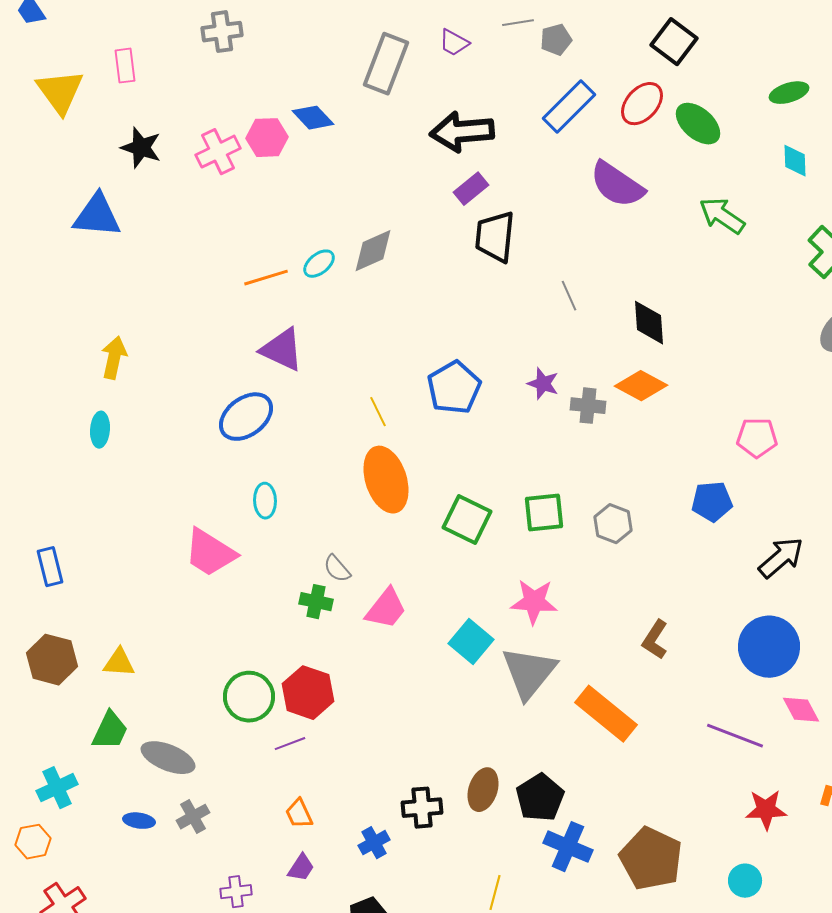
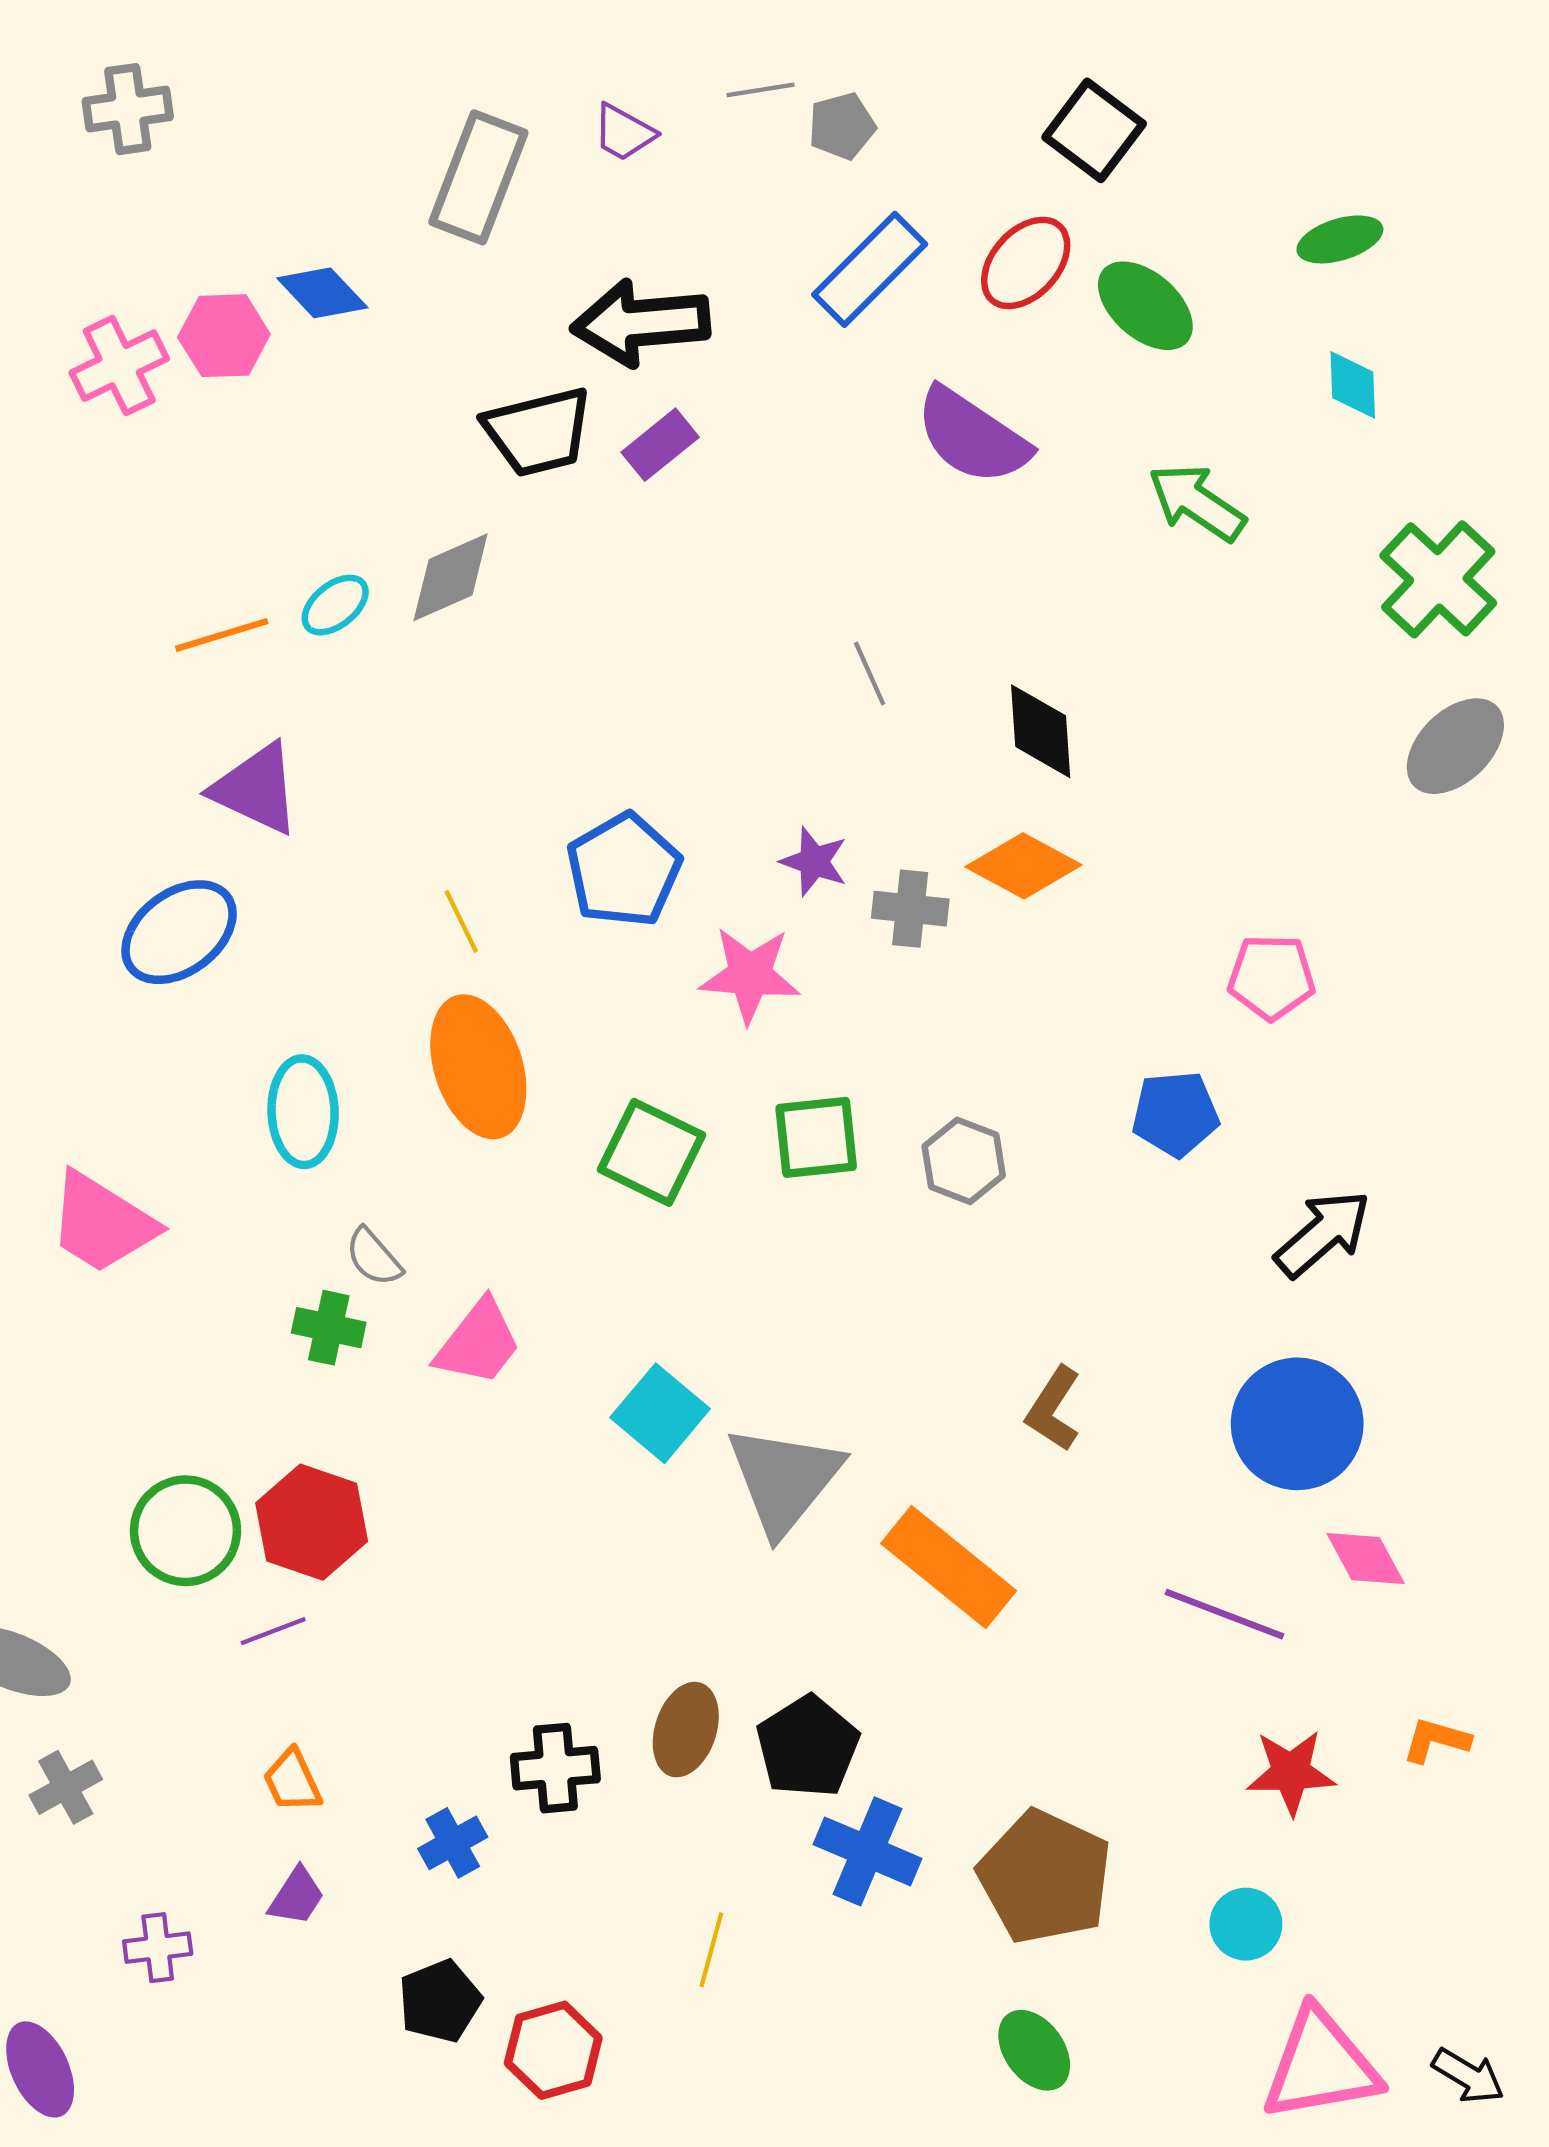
black trapezoid: (495, 237) -> (538, 432), moved, turned -110
cyan ellipse: (265, 501) -> (303, 1112), moved, size x1.4
pink star: (534, 602) -> (750, 975), moved

